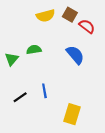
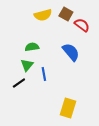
green triangle: (12, 59) -> (27, 65), moved
blue line: (44, 91) -> (44, 74), moved
black line: (20, 97) -> (19, 83), moved

